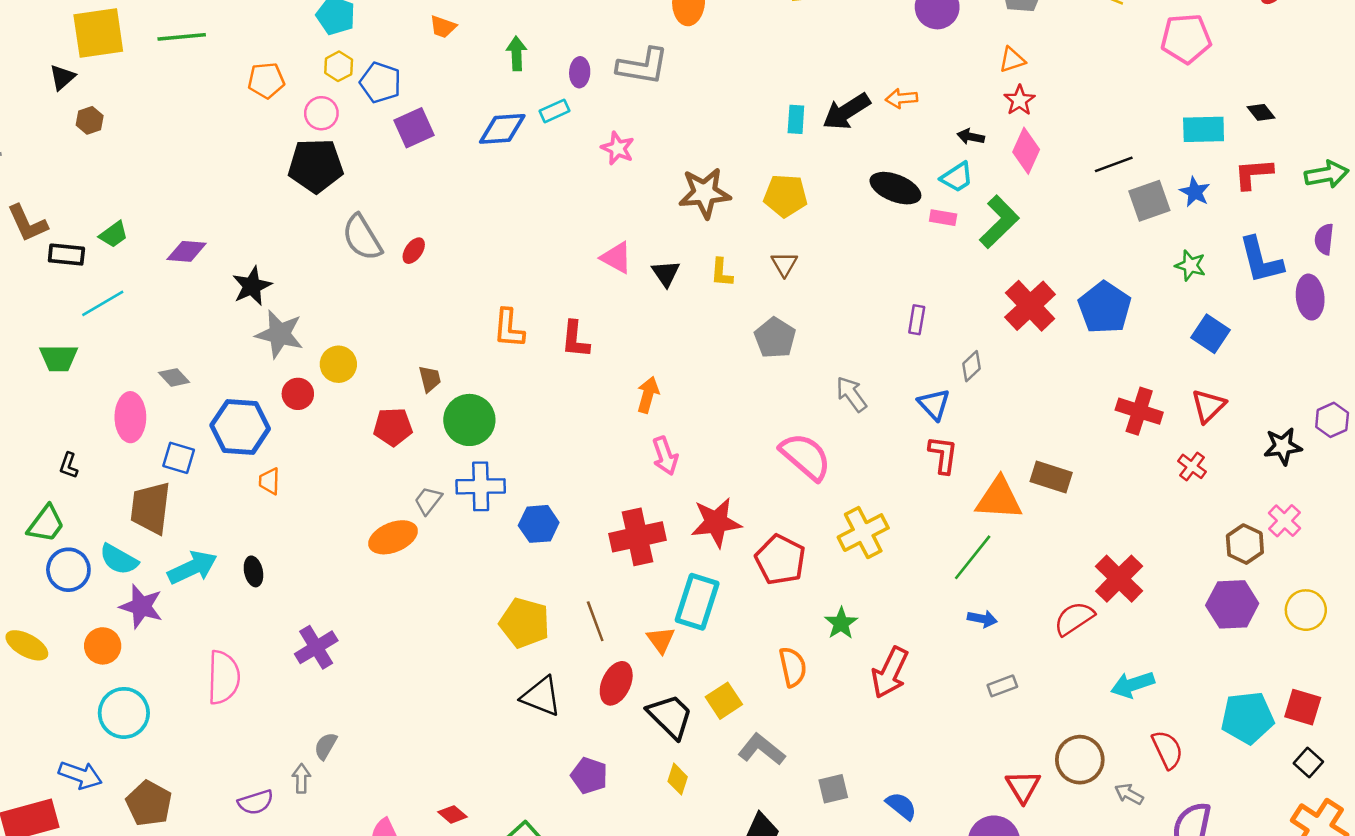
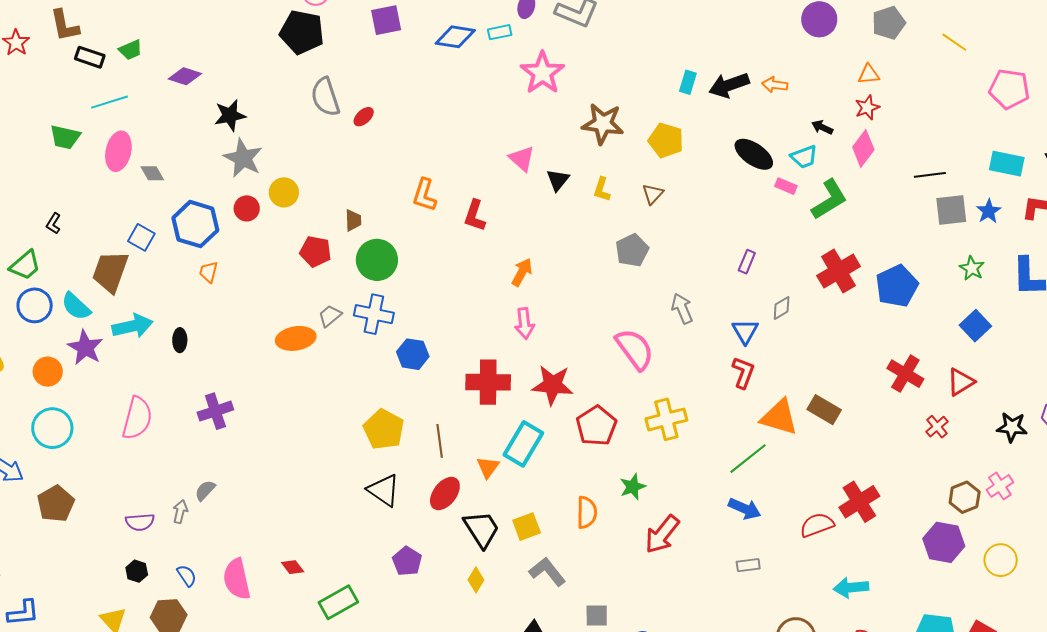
pink star: (618, 148) -> (542, 73), size x1.6
pink ellipse: (130, 417) -> (118, 151), moved
blue arrow: (982, 619) -> (745, 509), size x1.4

